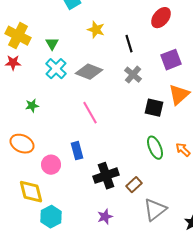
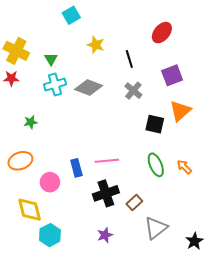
cyan cross: (56, 69) -> (55, 84), turned 30
pink line: (90, 113) -> (107, 161), moved, turned -65
orange ellipse: (22, 144) -> (20, 161), turned -45

